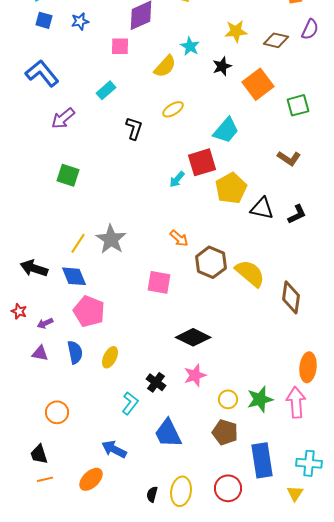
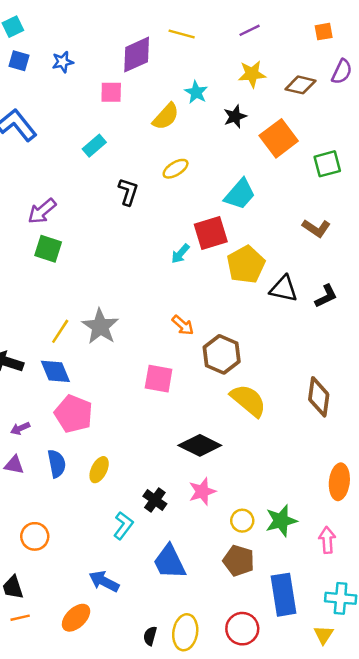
purple arrow: (63, 118) -> (42, 211), moved
yellow semicircle: (250, 273) -> (248, 400), moved
pink arrow: (296, 402) -> (327, 540), moved, size x0.7

